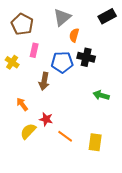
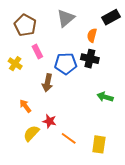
orange semicircle: (74, 35) -> (92, 35), moved
pink rectangle: (34, 50) -> (37, 51), turned -40

